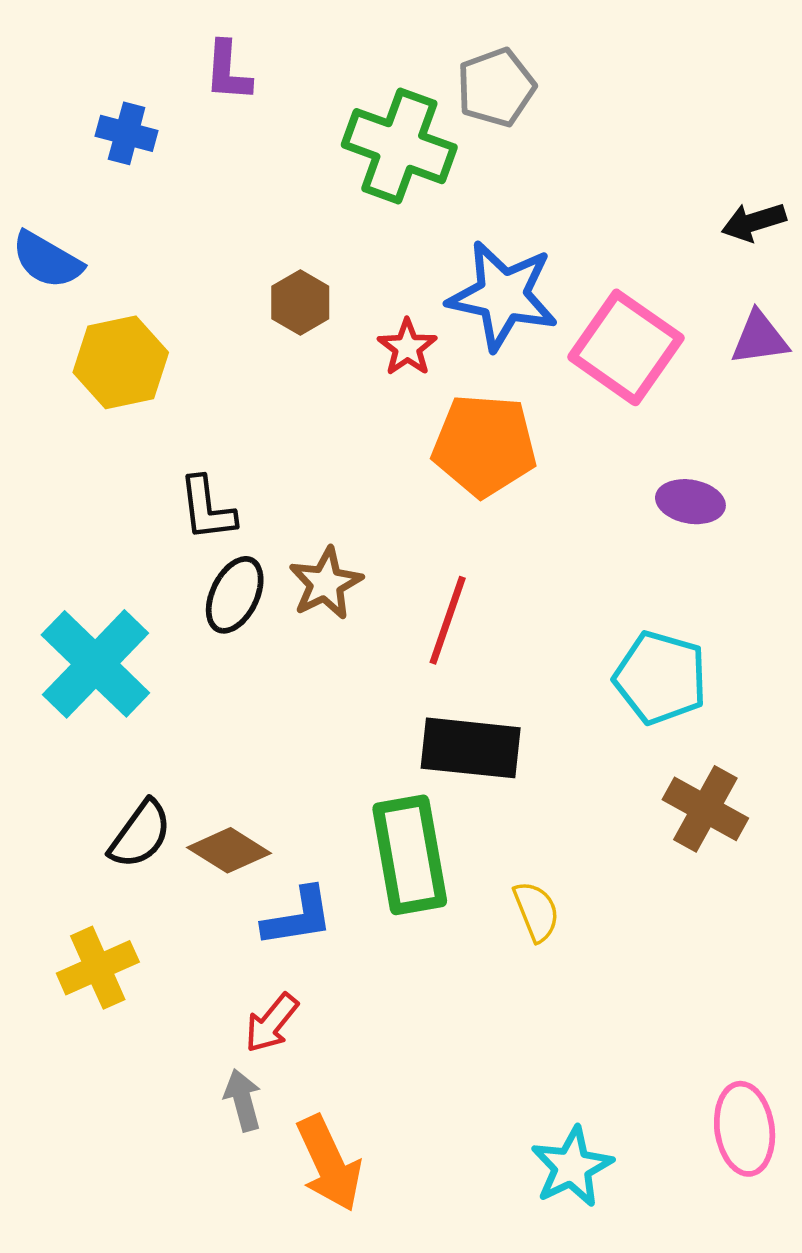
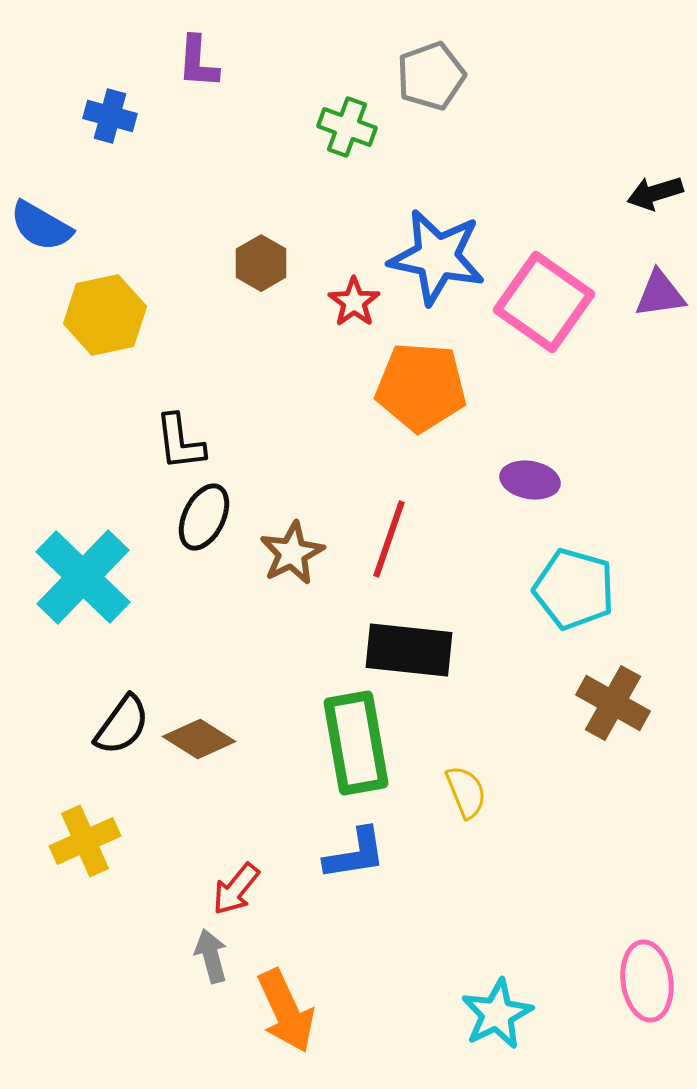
green cross: (399, 146) -> (347, 127), size x0.6
purple ellipse: (690, 502) -> (530, 480), moved
brown star: (326, 583) -> (292, 553), moved
blue L-shape: (298, 917) -> (355, 854), moved

